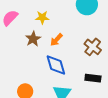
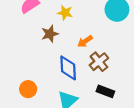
orange arrow: (56, 40) -> (85, 41), moved
brown cross: (93, 47) -> (99, 62), moved

